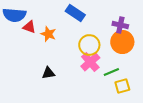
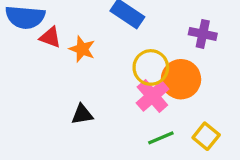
orange circle: (122, 42) -> (181, 79), moved
green line: (111, 72) -> (161, 138), moved
yellow square: (122, 86) -> (206, 136), turned -35

